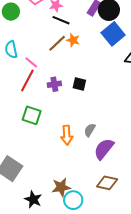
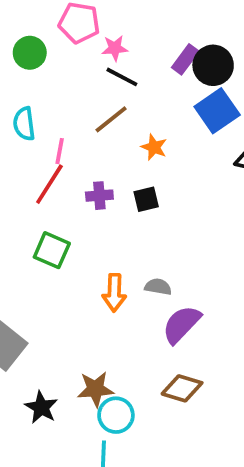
orange star: (73, 40) -> (154, 147), moved
pink line: (31, 62) -> (60, 151), turned 56
black square: (79, 84) -> (146, 199), turned -32
gray semicircle: (90, 130) -> (158, 287), turned 64

